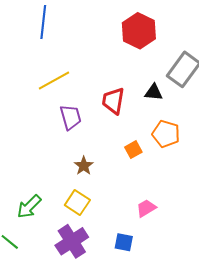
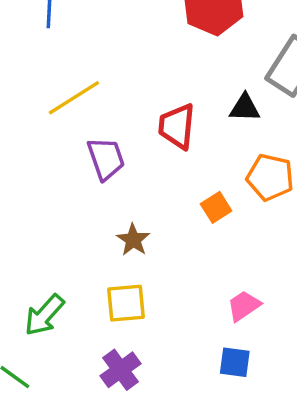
yellow square: (77, 202) -> (126, 303), turned -35
purple cross: (72, 241) -> (121, 370), size x0.7
blue square: (124, 242) -> (235, 362), moved

